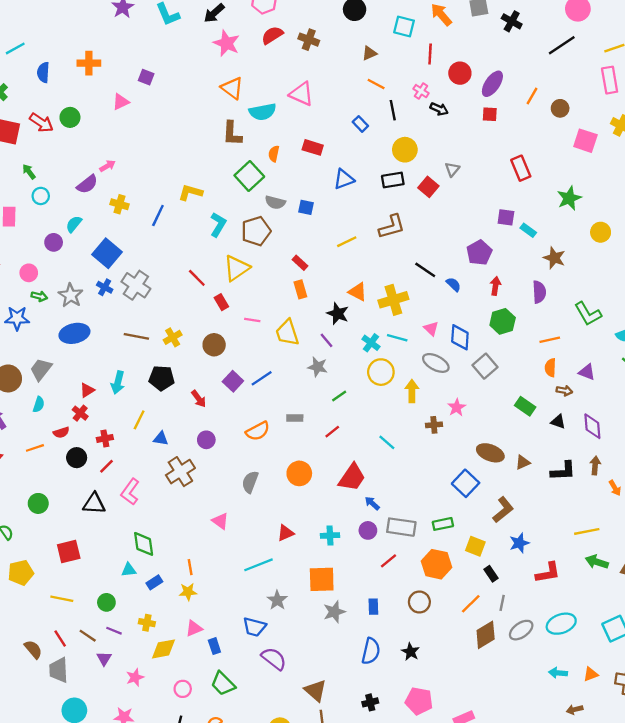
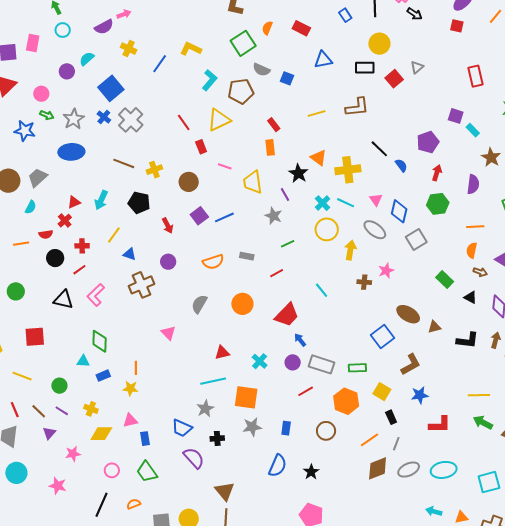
cyan cross: (330, 535) -> (260, 361), turned 35
cyan line: (259, 565) -> (213, 381), moved
black cross: (370, 702) -> (217, 438), moved

